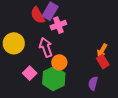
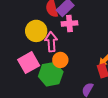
yellow circle: (14, 43) -> (36, 31), moved
pink square: (30, 73) -> (29, 63), size x1.5

